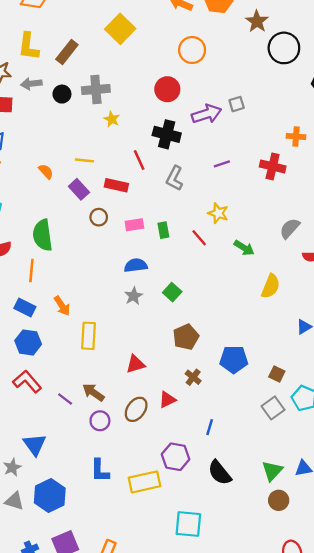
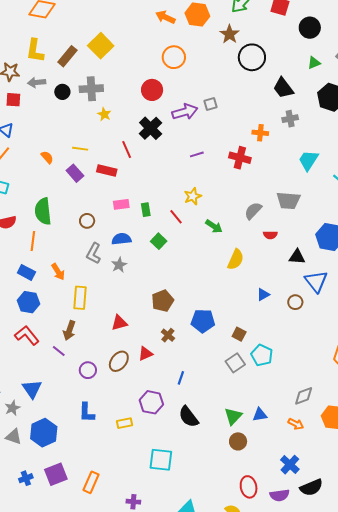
yellow square: (120, 29) -> (101, 46), moved
black cross: (167, 134) -> (151, 128), turned 30
gray L-shape: (175, 178) -> (94, 253), moved
yellow star: (218, 213) -> (193, 196), turned 30
brown circle: (99, 217) -> (87, 221), moved
green square: (172, 292) -> (159, 241), moved
brown arrow: (93, 392) -> (69, 330), moved, turned -108
yellow rectangle: (145, 482) -> (124, 423), size x0.6

